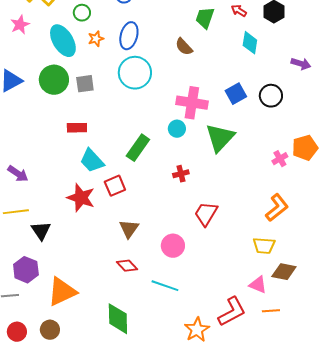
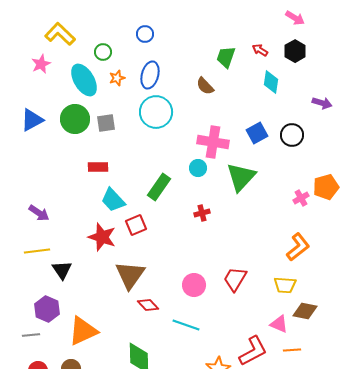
red trapezoid: (206, 214) -> (235, 279), moved
brown triangle: (129, 229) -> (130, 275), moved, size x1.5

